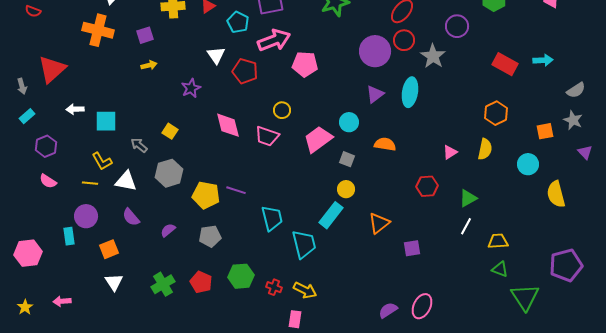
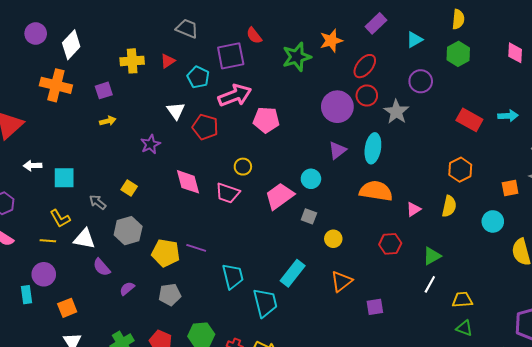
orange semicircle: (385, 144) -> (376, 191), moved, size x1.5
yellow circle: (346, 189) -> (333, 239), moved
purple semicircle: (131, 217) -> (102, 267), moved

